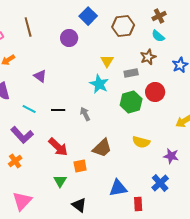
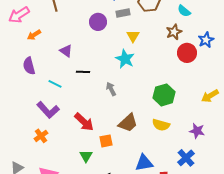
purple circle: (69, 38) -> (98, 22), moved
gray rectangle: (131, 73) -> (123, 13), moved
red circle: (155, 92) -> (187, 53), moved
green hexagon: (131, 102) -> (164, 95), moved
black line: (58, 110) -> (83, 72), moved
yellow semicircle: (141, 142) -> (161, 125), moved

